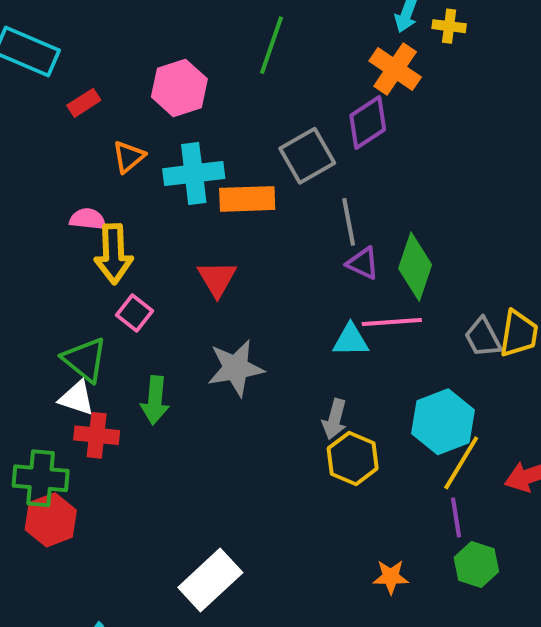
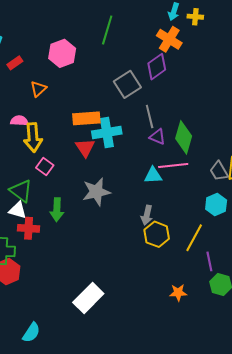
cyan cross: (194, 174) -> (107, 133), moved
orange rectangle: (247, 199) -> (86, 118), moved
cyan hexagon: (443, 422) -> (216, 205), moved, size x0.7
yellow line: (461, 463) -> (194, 238), moved

